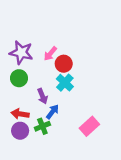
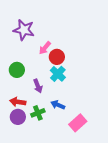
purple star: (21, 53) -> (24, 30), moved
blue arrow: (53, 112) -> (58, 105), moved, turned -104
pink rectangle: (89, 126) -> (78, 123), moved

